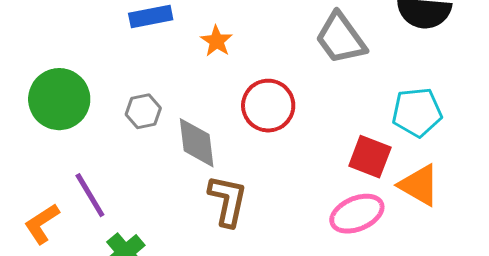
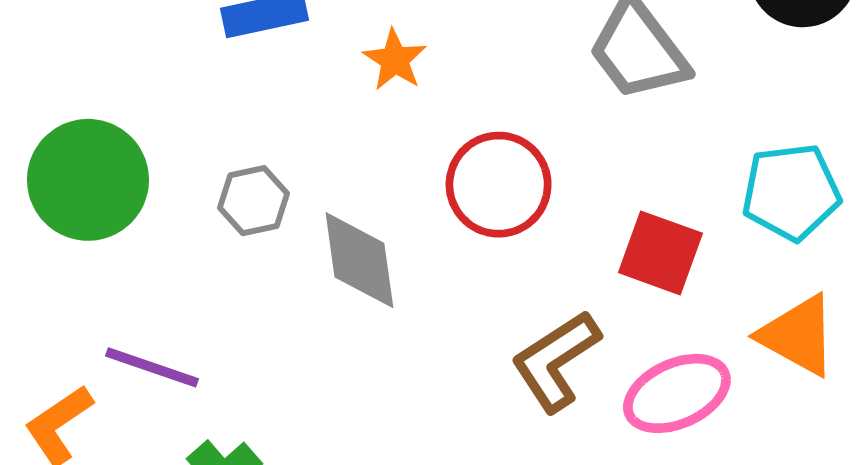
red square: (370, 157) -> (660, 253), moved
purple line: (90, 195) -> (152, 367), turned -39
brown L-shape: (228, 201) -> (556, 361), moved, turned -134

